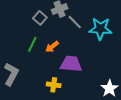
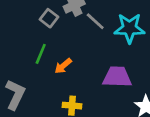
orange arrow: (52, 47) -> (63, 66), moved
purple trapezoid: (71, 64) -> (117, 77), moved

